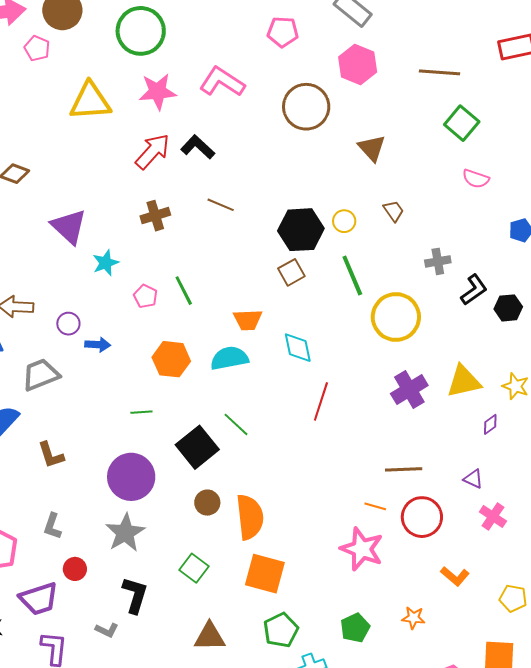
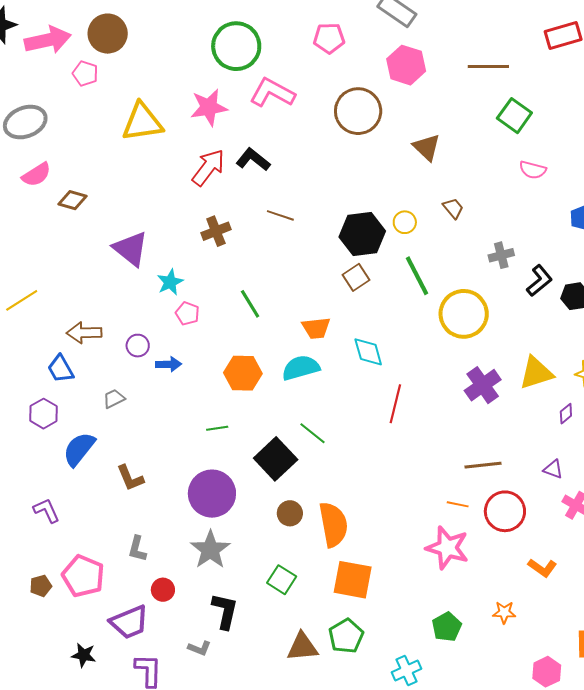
green circle: (141, 31) -> (236, 46), moved
pink pentagon: (145, 296) -> (187, 313), moved
gray trapezoid: (41, 375) -> (114, 399), size x0.6
green pentagon: (281, 630) -> (346, 636), moved

